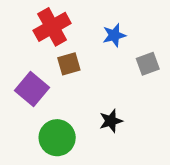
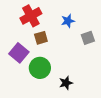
black star: (111, 121) -> (66, 83), moved
green circle: (57, 138) -> (40, 68), moved

